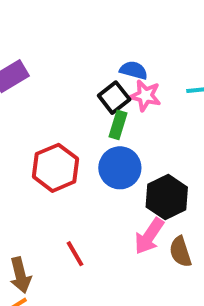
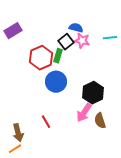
green rectangle: (118, 125) -> (58, 56), moved
red hexagon: (56, 168) -> (41, 58), moved
blue circle: (120, 168) -> (56, 82), moved

